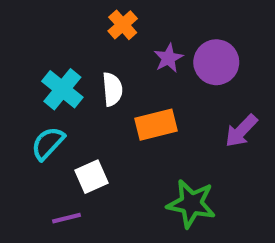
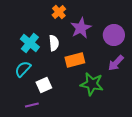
purple star: (168, 58) -> (81, 28), size x1.5
purple circle: (216, 62) -> (114, 35), moved
green star: (191, 204) -> (92, 84), moved

